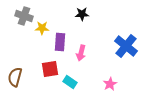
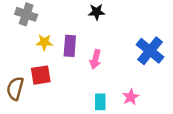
yellow star: (42, 28) -> (44, 42), moved
red square: (50, 69) -> (41, 75), moved
cyan rectangle: (70, 82) -> (100, 102), moved, turned 56

